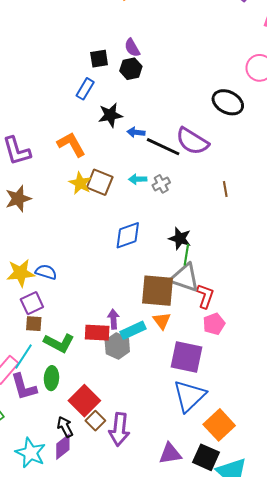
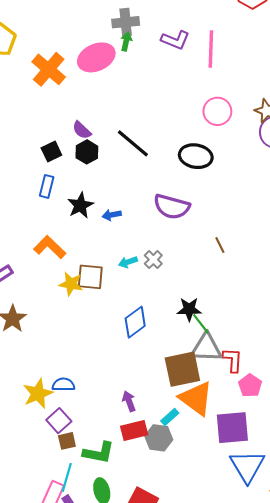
black line: (163, 147) -> (133, 143), moved, turned 32
green line: (186, 255) -> (201, 324), turned -30
purple arrow: (113, 319) -> (129, 401), moved
orange triangle: (162, 321) -> (196, 398), size x1.8
cyan rectangle: (133, 330) -> (170, 417), size x0.7

